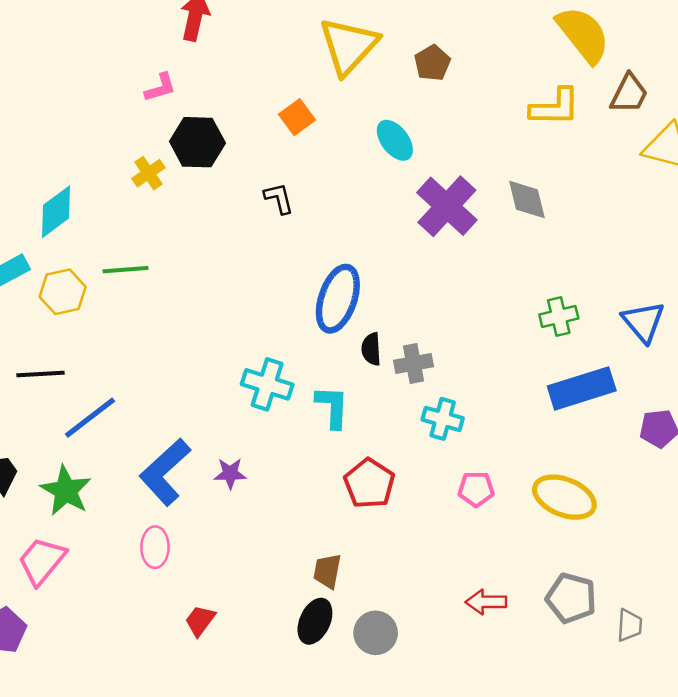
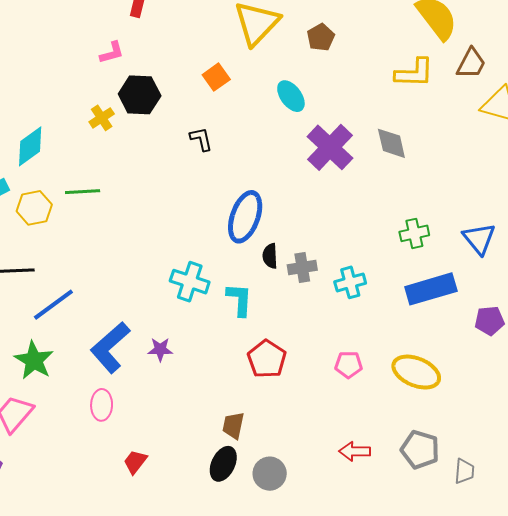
cyan cross: (443, 419) -> (350, 282), moved, turned -32

